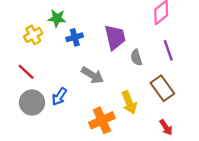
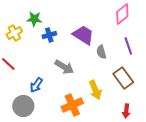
purple trapezoid: (115, 37) -> (83, 35), turned -45
gray circle: (32, 102) -> (23, 106), moved
red arrow: (166, 127) -> (126, 111), turned 40

